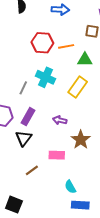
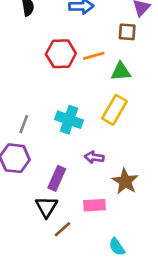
cyan cross: (46, 77) -> (69, 120), moved
gray line: (23, 88) -> (24, 124), moved
purple rectangle: (28, 117) -> (57, 178), moved
black triangle: (24, 138) -> (46, 207), moved

